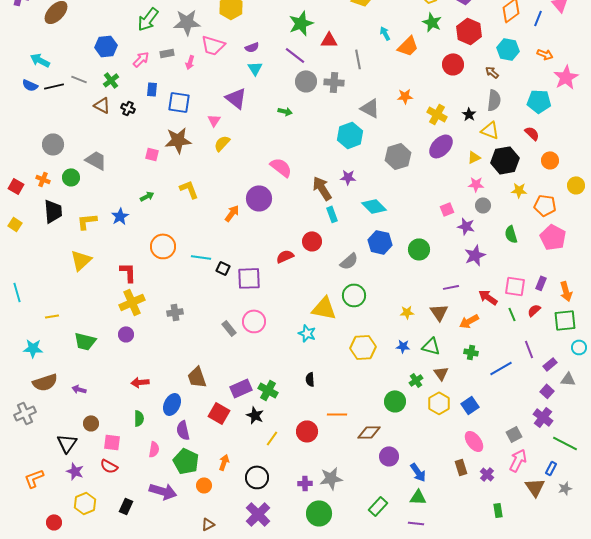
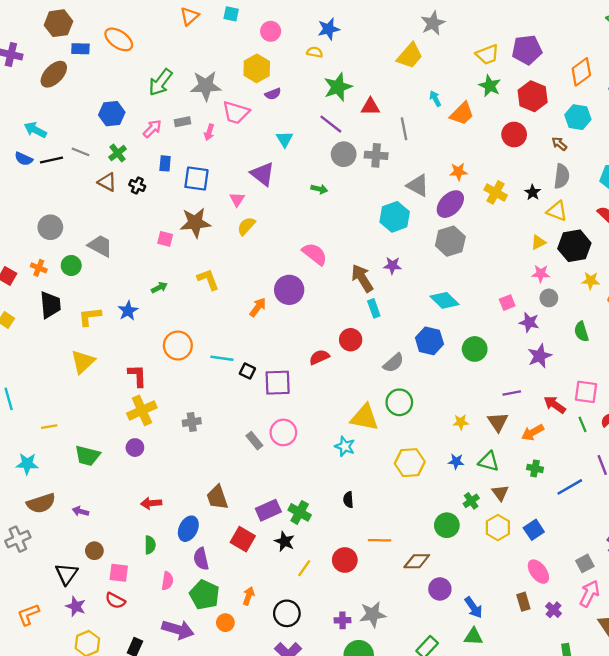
purple semicircle: (252, 47) -> (273, 94), moved
purple ellipse: (441, 146) -> (450, 204), moved
cyan diamond: (374, 206) -> (445, 300), moved

